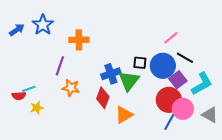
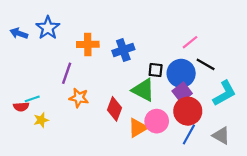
blue arrow: (17, 30) -> (19, 33), turned -126
blue cross: (111, 74) -> (123, 50), moved
purple square: (178, 80) -> (182, 92), moved
green triangle: (129, 81) -> (143, 90), turned -40
pink circle: (183, 109) -> (157, 121), moved
gray triangle: (210, 115) -> (221, 136), moved

